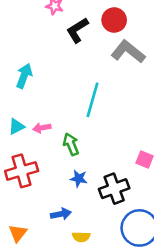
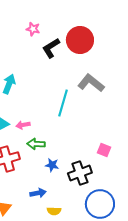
red circle: (114, 20) -> (80, 40), size x1.4
gray L-shape: (128, 52) -> (91, 83), moved
green arrow: (71, 144) -> (36, 144), moved, turned -66

